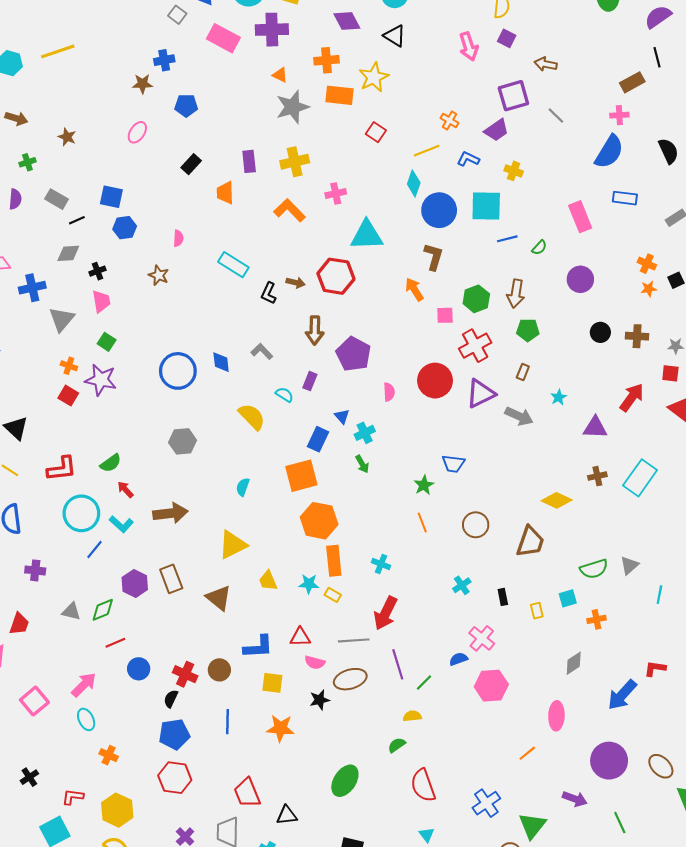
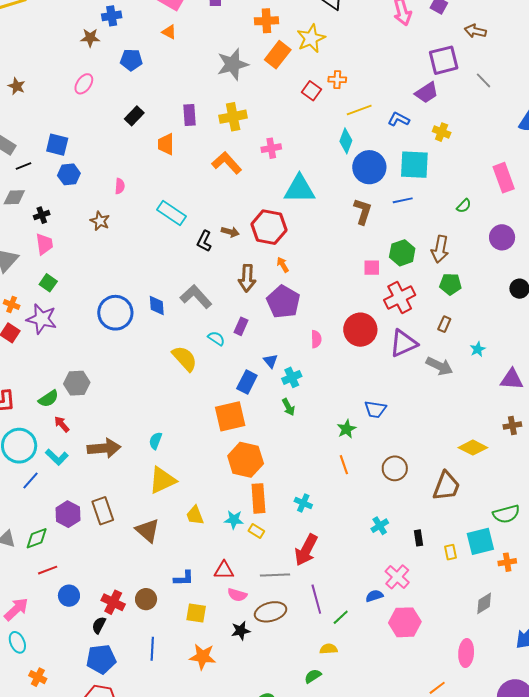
orange triangle: (280, 75) -> (169, 32), moved
orange rectangle: (339, 95) -> (278, 55), turned -60
orange cross: (449, 121) -> (337, 80), moved, turned -30
blue line: (507, 239) -> (403, 200), moved
orange arrow: (414, 289) -> (283, 265), moved, size x0.7
gray L-shape: (262, 351) -> (196, 297), size x1.5
gray hexagon: (183, 441) -> (77, 383), moved
cyan semicircle: (243, 487) -> (156, 441), moved
cyan square: (568, 598) -> (480, 541), size x1.6
blue L-shape: (258, 647) -> (184, 578), size x0.7

